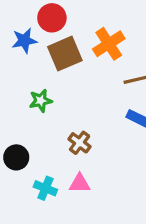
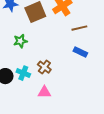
cyan cross: (45, 188) -> (23, 73), moved

